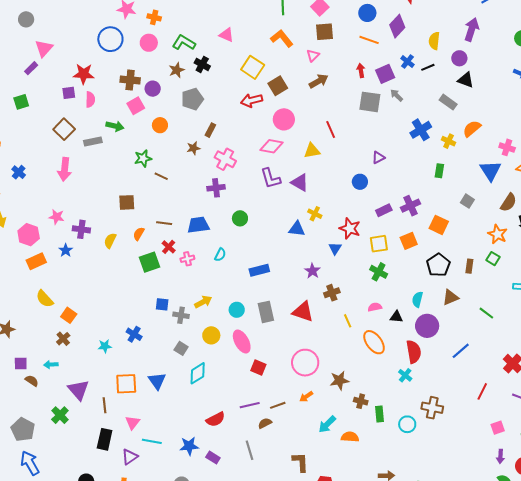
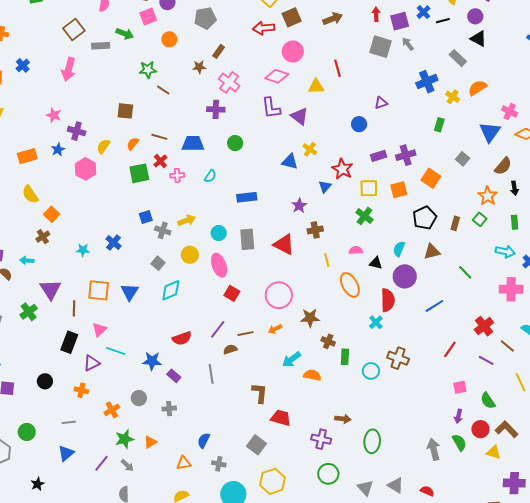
pink hexagon: (29, 235) -> (85, 169), moved
blue square: (162, 304) -> (146, 217), turned -32
purple line: (250, 405) -> (218, 329), turned -48

